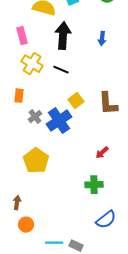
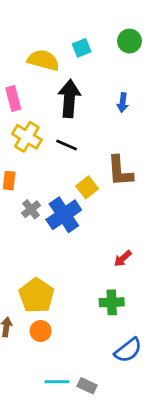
brown L-shape: (108, 104) -> (120, 171), moved
yellow pentagon: (36, 161) -> (36, 295), moved
orange circle: (26, 225) -> (41, 331), moved

